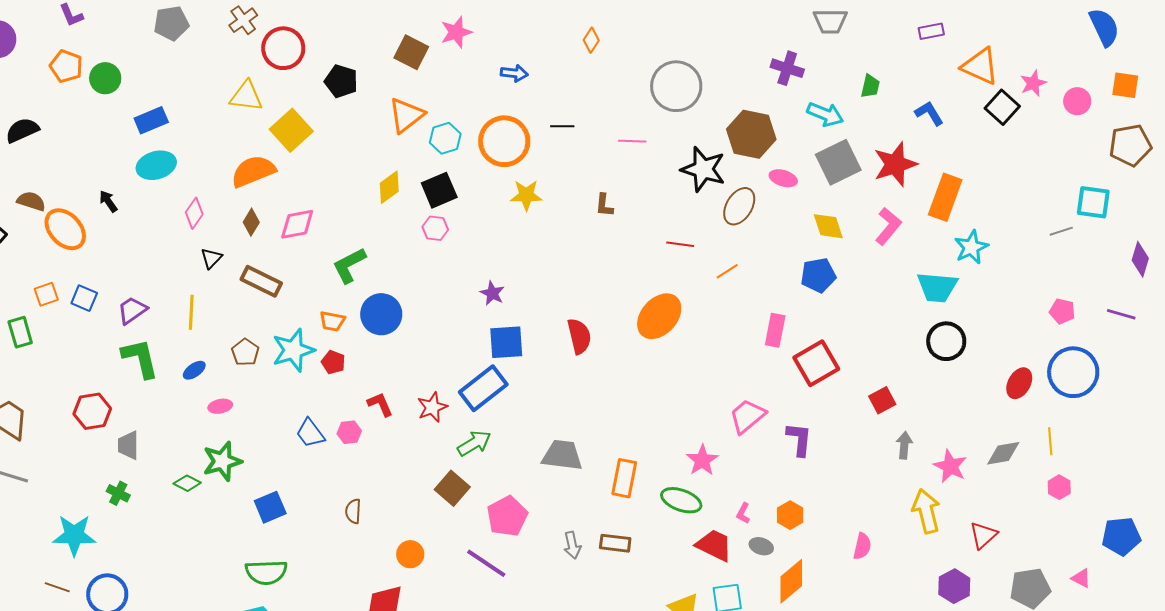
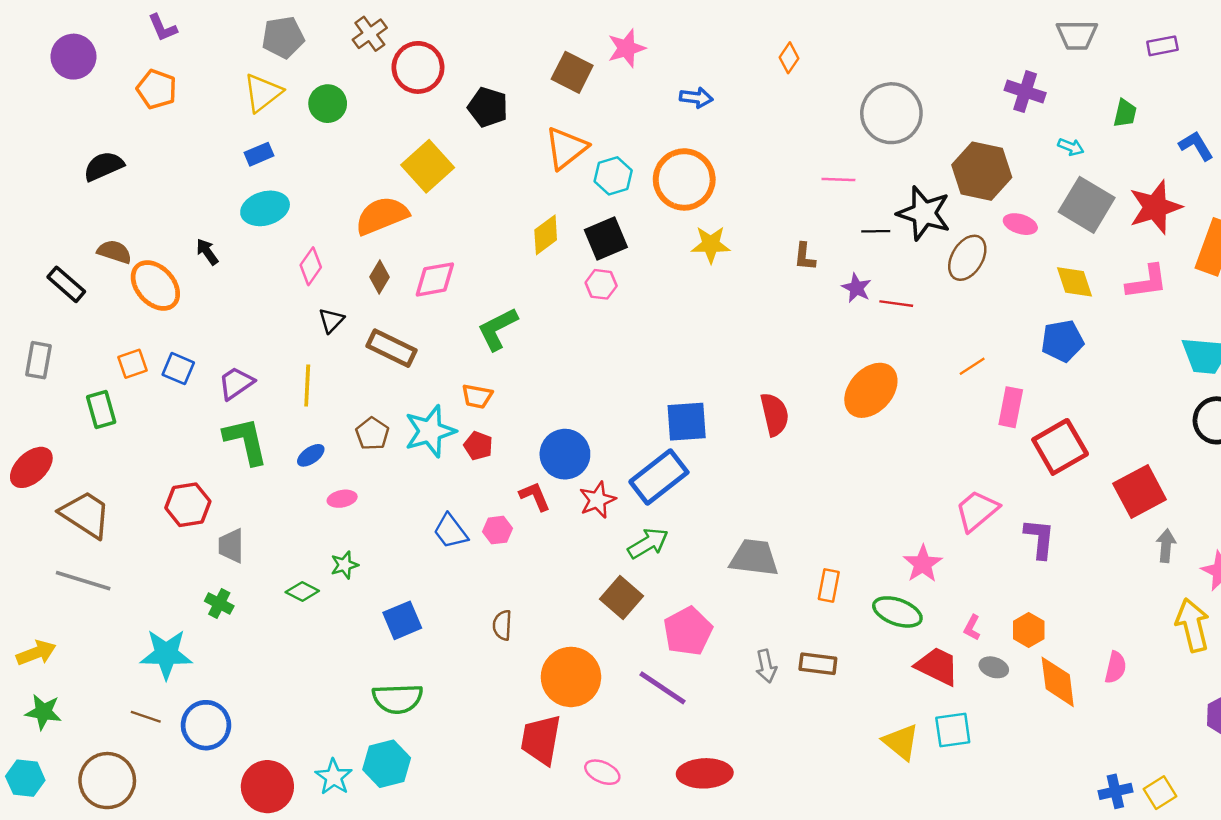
purple rectangle: (931, 31) -> (1162, 46), moved
green circle: (105, 78) -> (328, 104), moved
yellow triangle: (246, 96) -> (263, 93), moved, turned -45
cyan arrow: (825, 114) -> (1071, 147), size x0.6
blue rectangle: (151, 120) -> (259, 154), size x0.7
black line: (562, 126) -> (876, 231), moved
gray square: (838, 162) -> (1087, 205), turned -33
pink L-shape: (888, 226) -> (1147, 282), turned 42
orange line: (727, 271) -> (972, 366), moved
purple star: (492, 293) -> (856, 288), moved
blue circle: (381, 314) -> (565, 454), moved
red square: (882, 400) -> (1140, 491), size x1.6
green star: (222, 461) -> (345, 565), size x0.6
orange rectangle: (624, 478) -> (829, 585), size x0.7
orange circle: (410, 554) -> (571, 677), size x1.8
orange diamond: (791, 581) -> (1058, 682), moved, turned -57

